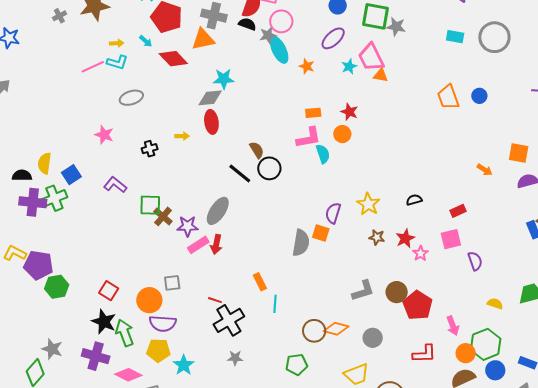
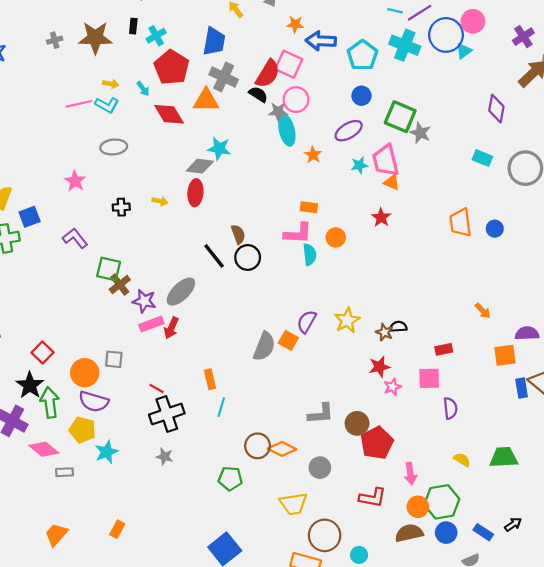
red star: (349, 112) -> (381, 217), moved
orange square: (519, 153) -> (505, 355), moved, turned -30
brown star: (377, 237) -> (384, 332), moved

